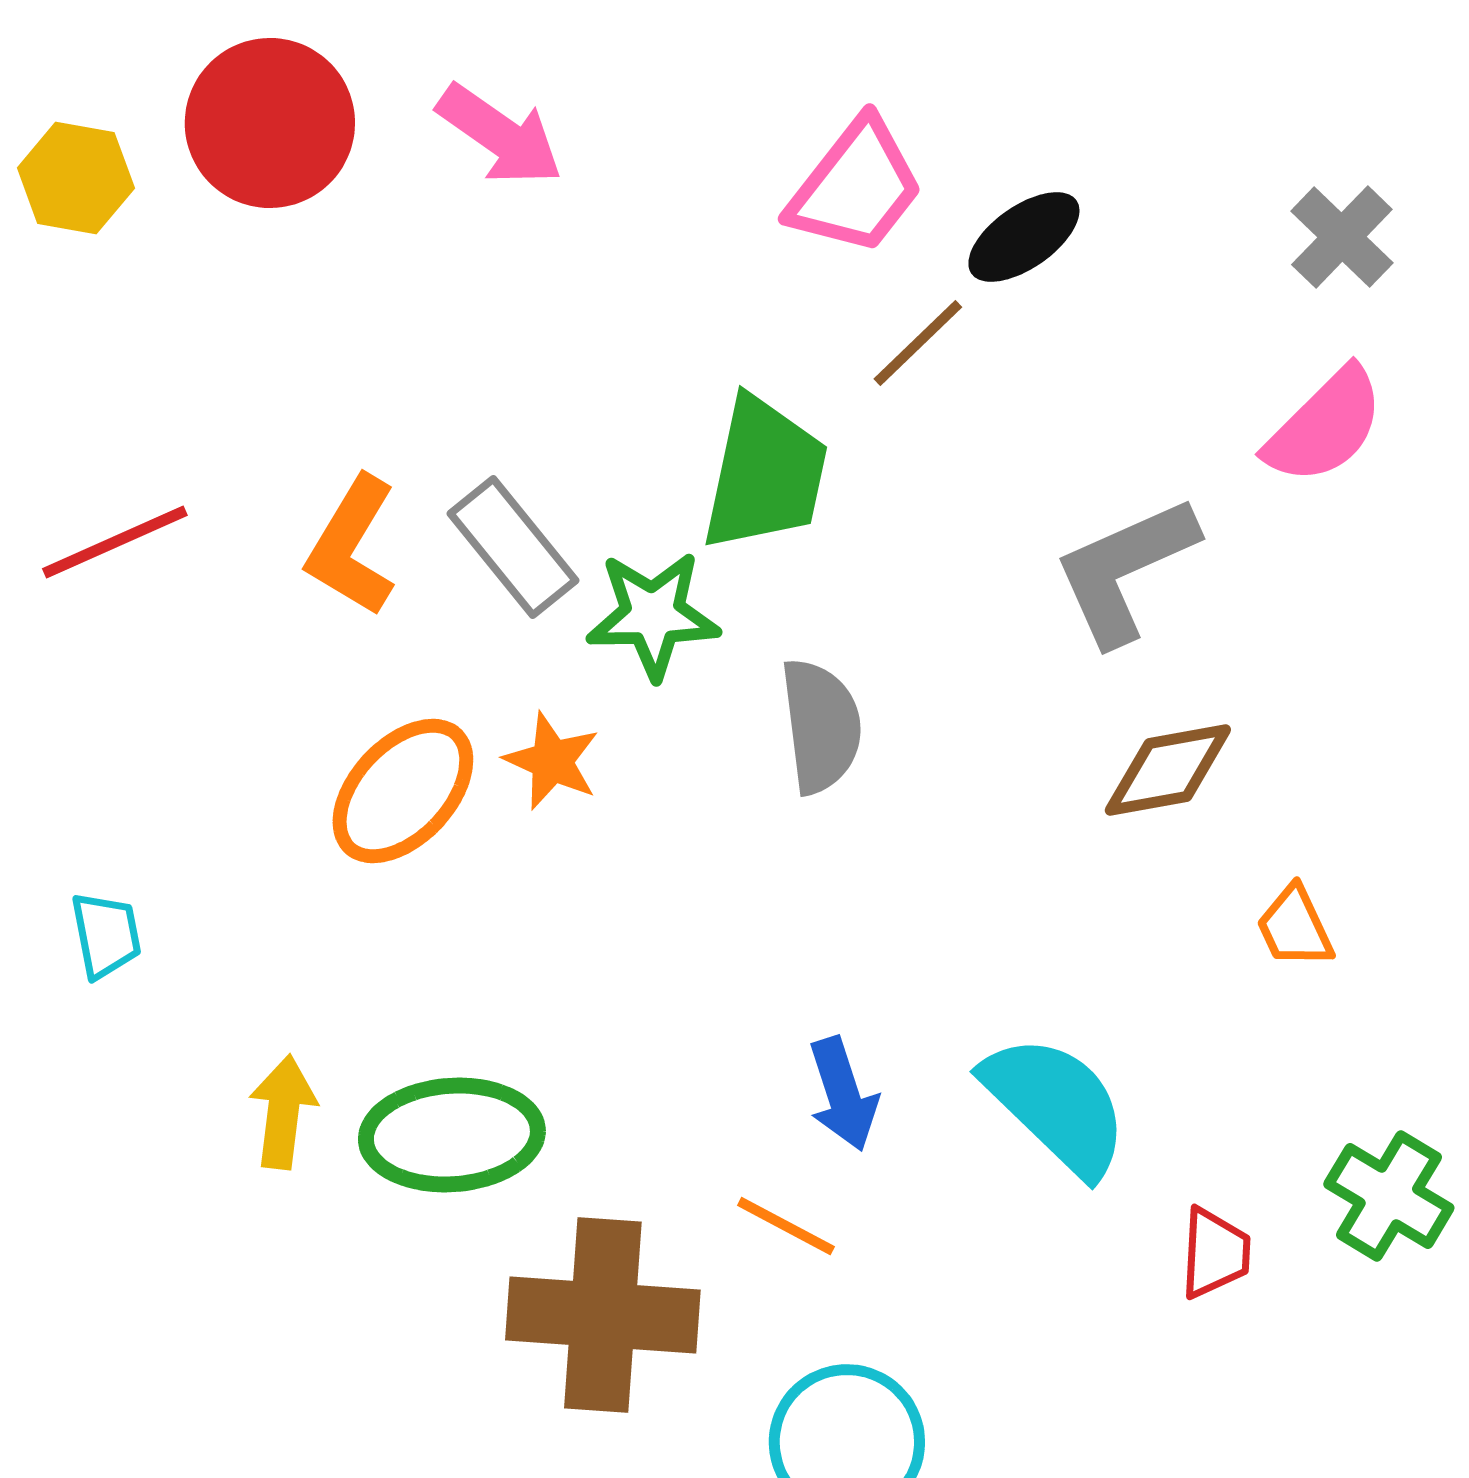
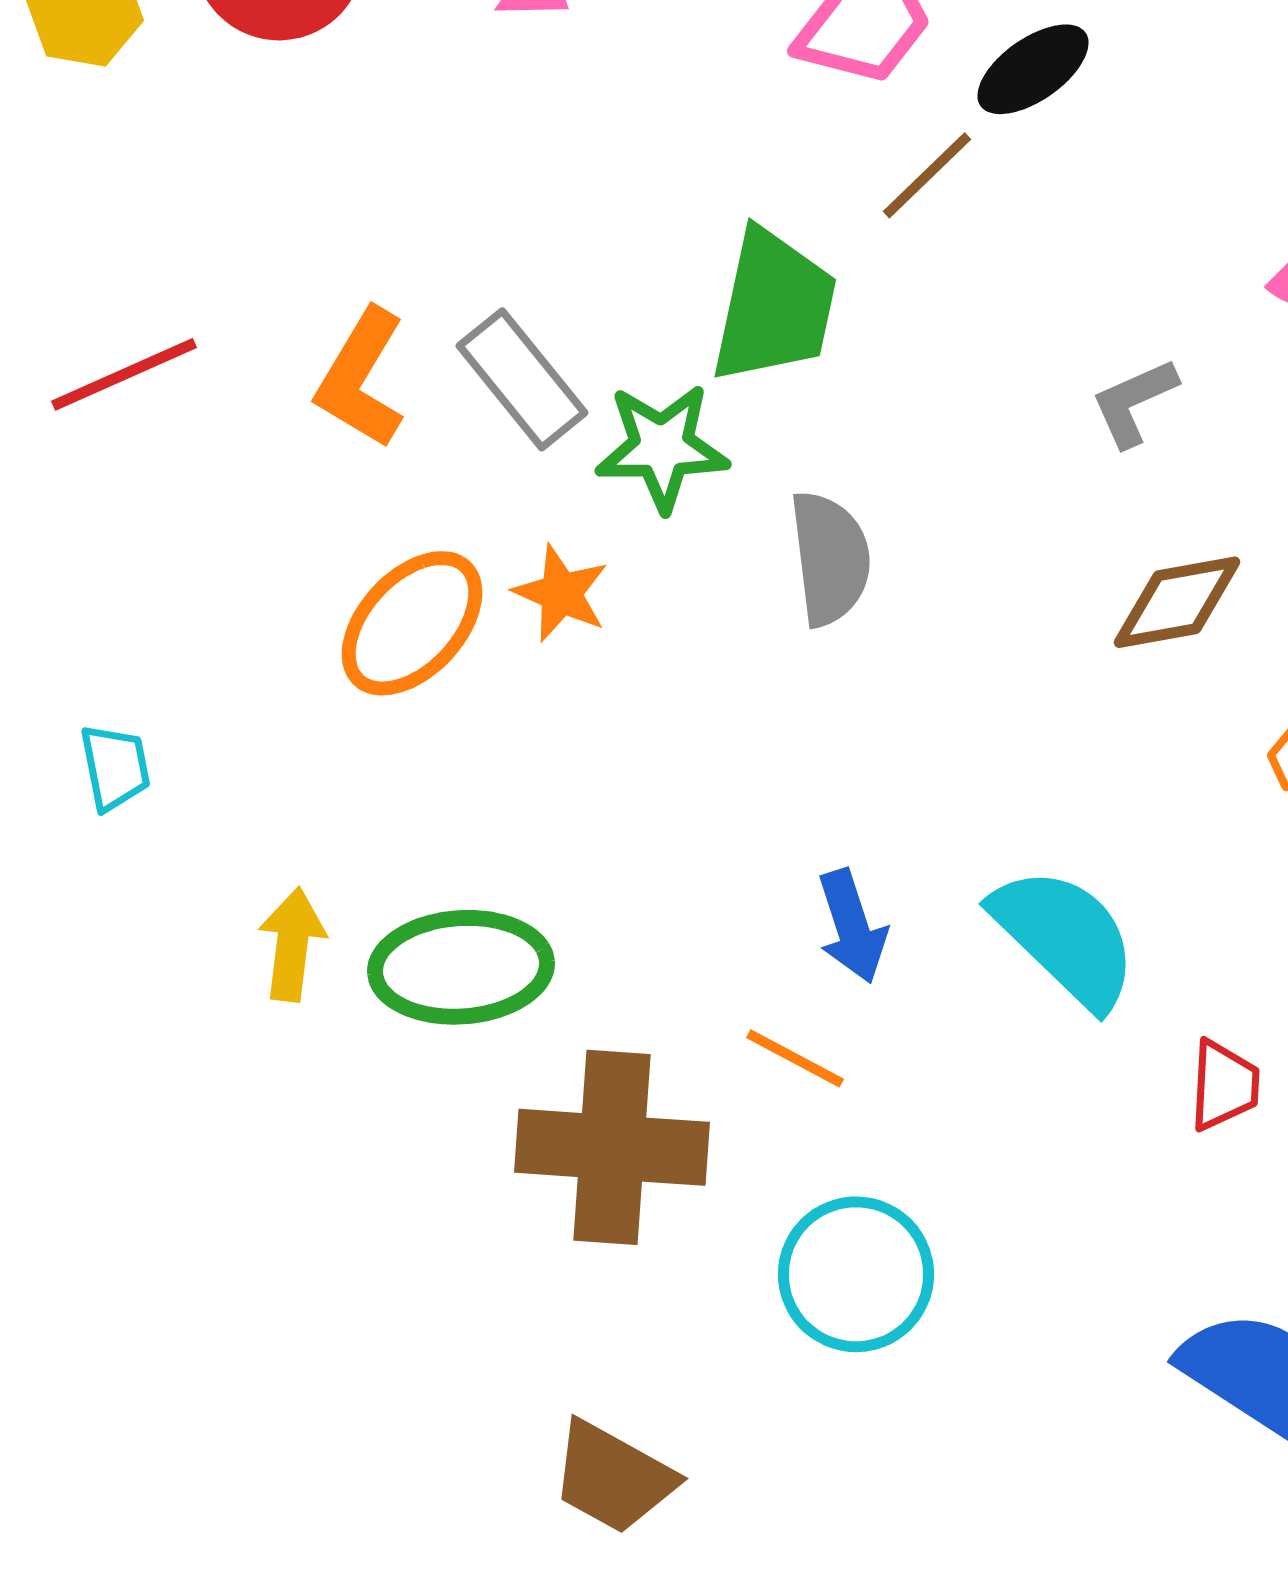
gray L-shape: (1125, 570) -> (1134, 402), size x0.6

